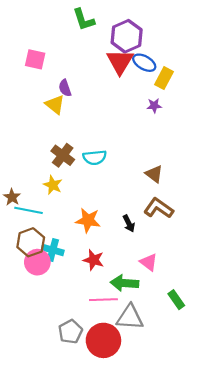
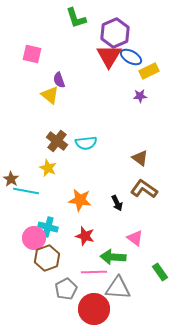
yellow rectangle: (164, 78) -> (149, 71), turned 36
brown hexagon: (31, 242) -> (47, 258), moved
gray pentagon: (70, 332) -> (66, 289), moved

